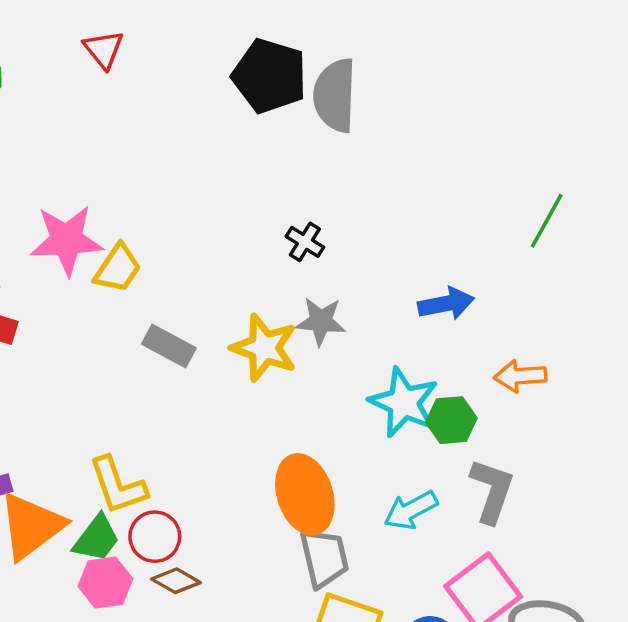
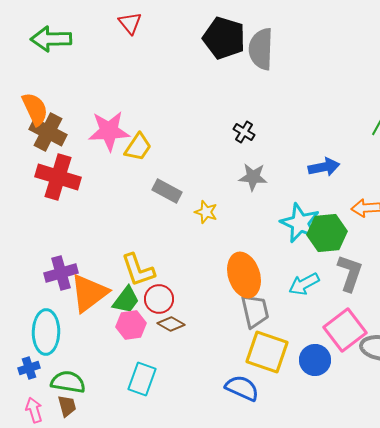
yellow star: (264, 348) -> (206, 212), moved, size x0.6
green hexagon: (451, 420) -> (327, 233), size x1.4

